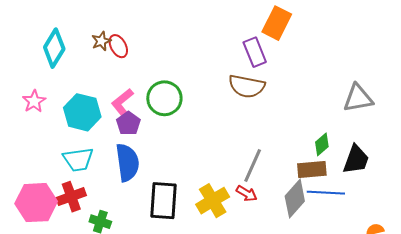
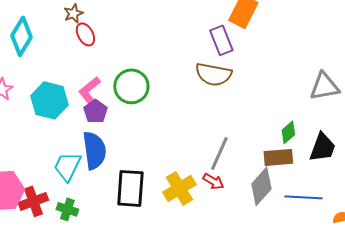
brown star: (101, 41) -> (73, 13), moved
cyan trapezoid: (78, 159) -> (67, 166), moved, turned 124
blue line: (326, 193) -> (303, 197), moved
red cross: (71, 197) -> (33, 201), moved

